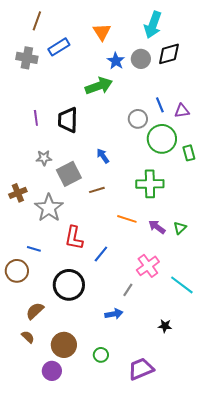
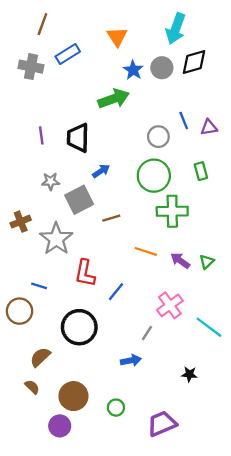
green circle: (162, 139) -> (154, 176), moved
green rectangle: (189, 153) -> (201, 171), moved
blue arrow: (103, 156) -> (101, 171), moved, turned 91

